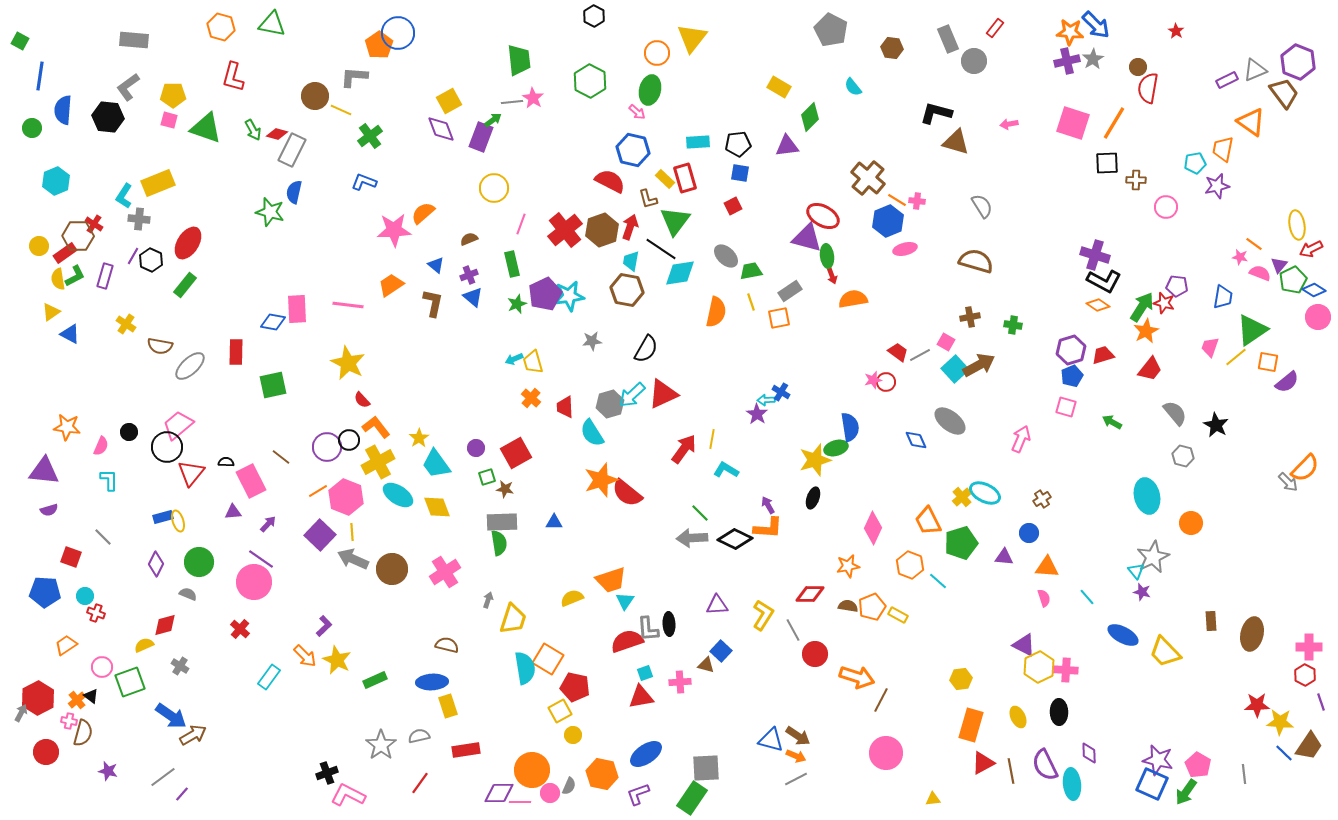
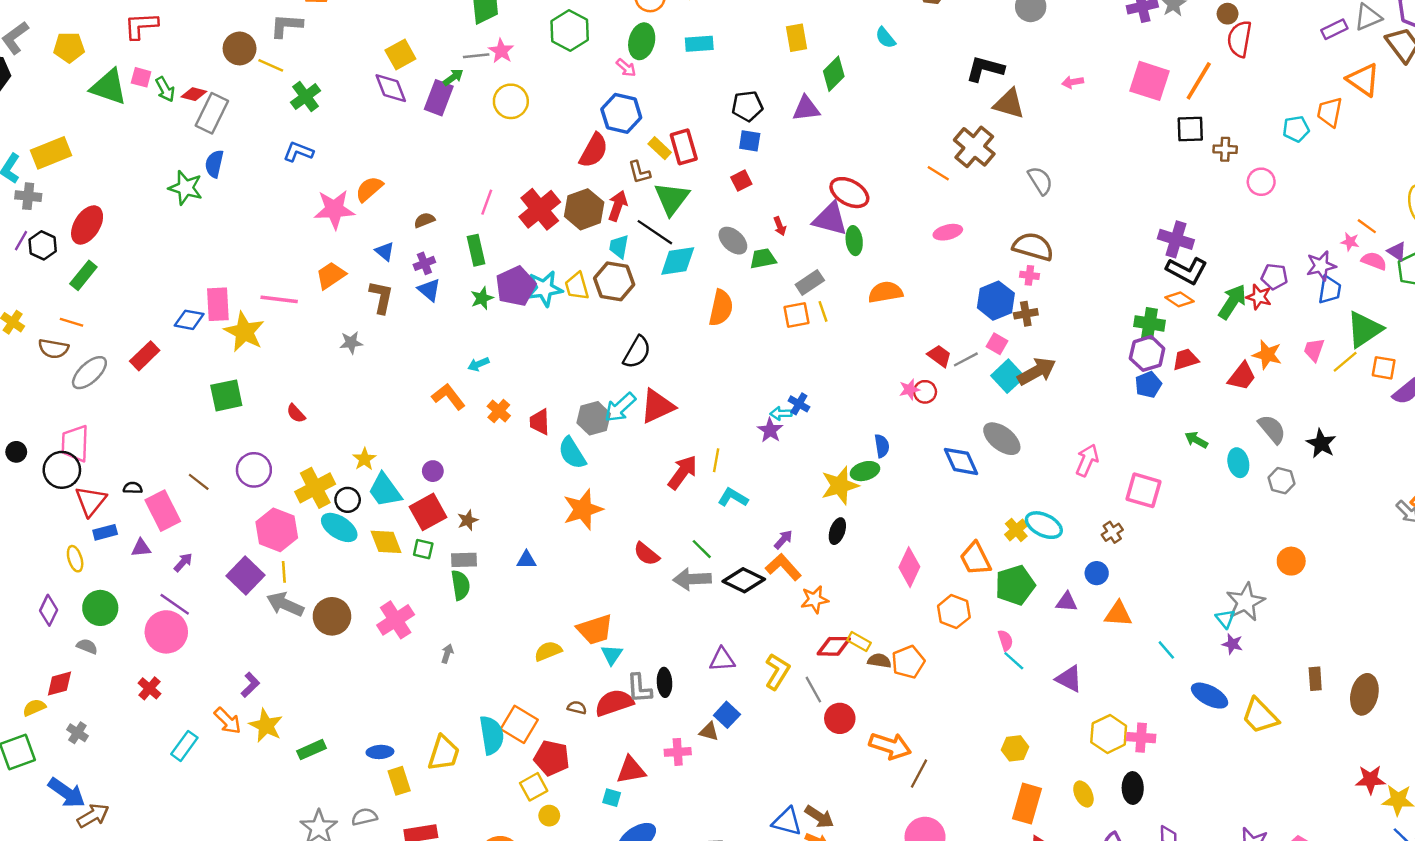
red L-shape: (233, 77) -> (141, 26), turned 72
yellow rectangle: (779, 87) -> (797, 38), turned 50
pink square: (169, 120) -> (141, 77), moved
cyan rectangle: (698, 142) -> (699, 44), moved
brown cross: (868, 178) -> (974, 147), moved
red semicircle: (610, 181) -> (594, 151), turned 92
purple star: (1217, 186) -> (1321, 266), moved
yellow circle: (494, 188) -> (511, 101), moved
pink cross: (917, 201) -> (1029, 275), moved
blue hexagon: (888, 221) -> (996, 301), moved
purple triangle: (1279, 265) -> (1397, 251), turned -36
red arrow: (832, 276) -> (780, 226), moved
yellow line: (751, 302) -> (823, 311), moved
green cross: (1013, 325) -> (1150, 323), moved, size x1.4
orange star: (1146, 331) -> (1267, 355), moved, turned -30
gray star: (592, 341) -> (351, 343), moved
red rectangle: (236, 352) -> (145, 356), turned 45
yellow trapezoid: (533, 362) -> (577, 286), moved
yellow star: (348, 363) -> (244, 332), moved
green square: (273, 385) -> (226, 395), moved
pink square: (1066, 407) -> (1143, 490), moved, size x1.4
pink trapezoid: (178, 425) -> (75, 443), turned -48
orange L-shape: (376, 427) -> (448, 397), moved
blue semicircle: (850, 427) -> (882, 446), size x0.7
black circle: (349, 440) -> (348, 500), moved
blue diamond: (916, 440) -> (961, 461), size x1.4
red square: (516, 453) -> (428, 512), moved
green square: (487, 477) -> (423, 549), moved, turned 30
brown star: (505, 489) -> (468, 520), turned -30
orange line: (318, 491) -> (71, 322), moved, turned 48
red semicircle: (627, 493) -> (646, 554), moved, size x0.7
cyan ellipse: (1147, 496) -> (1238, 463), moved, size x0.7
purple arrow: (768, 505) -> (783, 539), turned 72
blue rectangle: (163, 517) -> (105, 532), moved
gray rectangle: (502, 522) -> (464, 560), size x0.7
orange L-shape: (768, 528) -> (783, 567), turned -136
orange star: (848, 566) -> (815, 600), moved
cyan line: (938, 581) -> (1014, 661), moved
pink semicircle: (1044, 598) -> (1005, 640), moved
yellow rectangle: (898, 615) -> (859, 642), moved
yellow trapezoid: (513, 619) -> (444, 753), moved
brown semicircle: (447, 645) -> (577, 708), moved, size x0.7
purple triangle: (1024, 645) -> (1069, 679), moved
cyan square: (645, 673) -> (612, 798), moved, turned 35
blue ellipse: (432, 682) -> (380, 752), size x0.7

